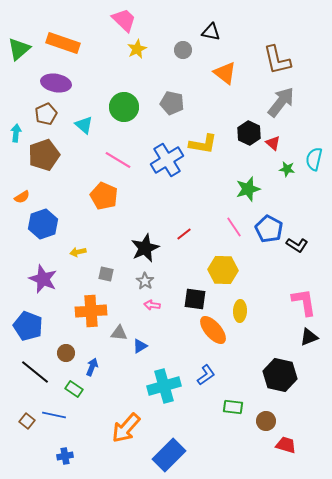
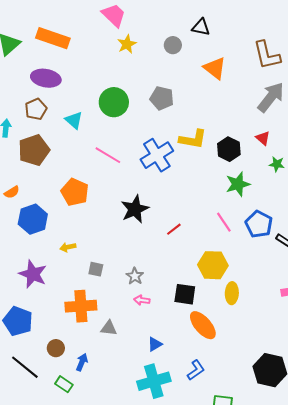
black hexagon: (249, 133) -> (229, 149), moved
orange pentagon: (104, 196) -> (75, 192), moved
black star: (145, 248) -> (135, 209), moved
yellow ellipse: (240, 311) -> (232, 293), moved
blue triangle: (140, 346) -> (155, 344), moved

